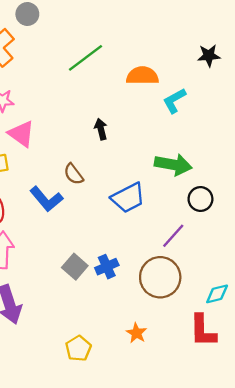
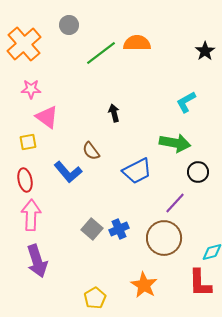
gray circle: (27, 14) -> (69, 25), moved
black star: (209, 56) -> (205, 51), turned -30
orange semicircle: (142, 76) -> (137, 43), moved
cyan L-shape: (174, 101) -> (186, 102), moved
orange star: (136, 333) -> (144, 285), size x1.5

